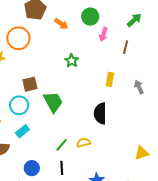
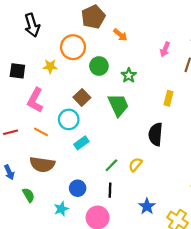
green circle: (90, 17) -> (99, 66), moved
brown square: (30, 84) -> (82, 97), turned -35
green trapezoid: (53, 102) -> (118, 105), moved
cyan rectangle: (22, 131) -> (81, 143), moved
yellow semicircle: (84, 143) -> (135, 165), turned -40

